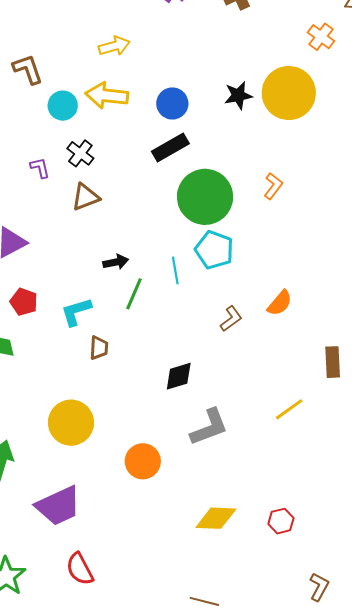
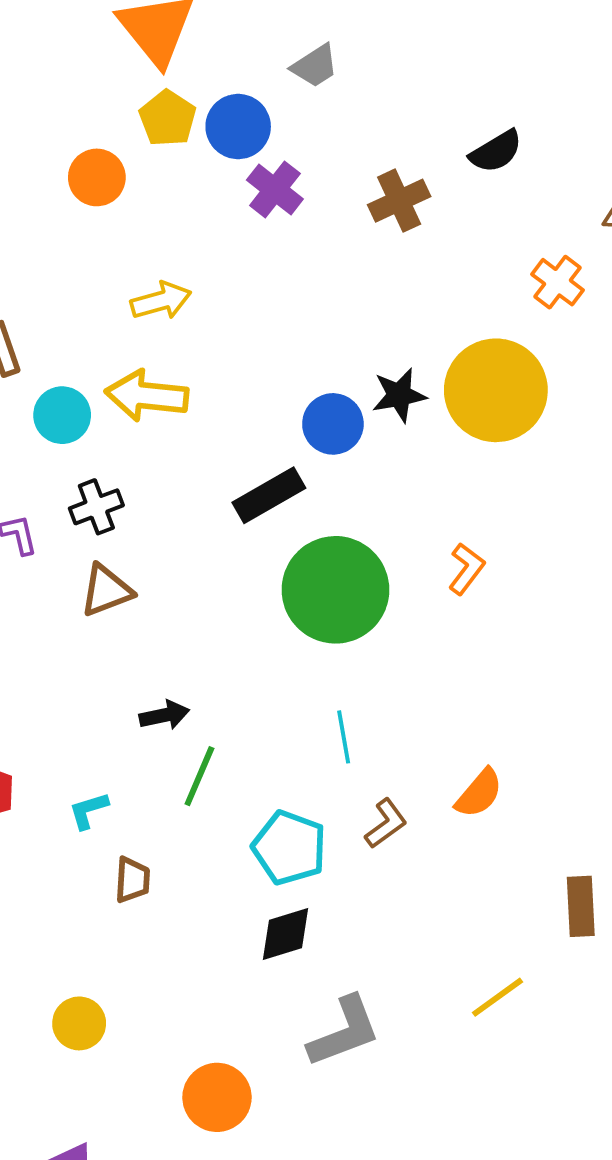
blue circle: (172, 103) -> (333, 424), moved
black cross: (80, 153) -> (96, 507), turned 32
cyan pentagon: (214, 250) -> (289, 848), moved
cyan line: (175, 270) -> (344, 737), moved
cyan L-shape: (76, 312) -> (88, 810), size x0.7
yellow circle: (71, 423) -> (79, 1023), size x0.6

